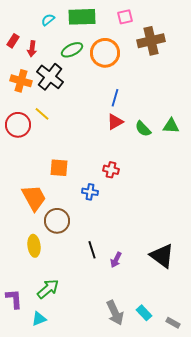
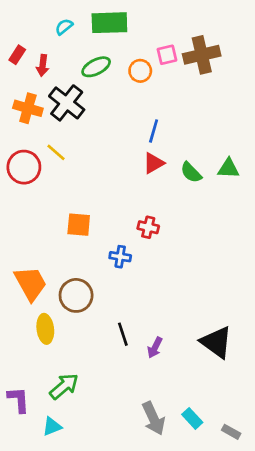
pink square: (125, 17) -> (167, 55), moved
orange circle: (105, 53) -> (140, 71), size x0.6
orange trapezoid: (34, 198) -> (31, 283), moved

